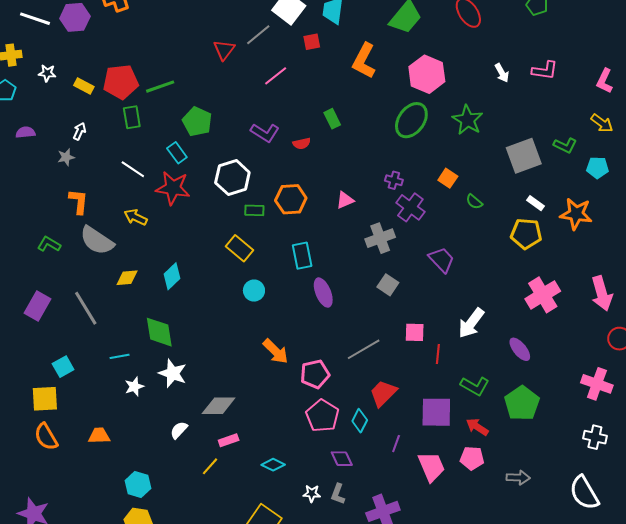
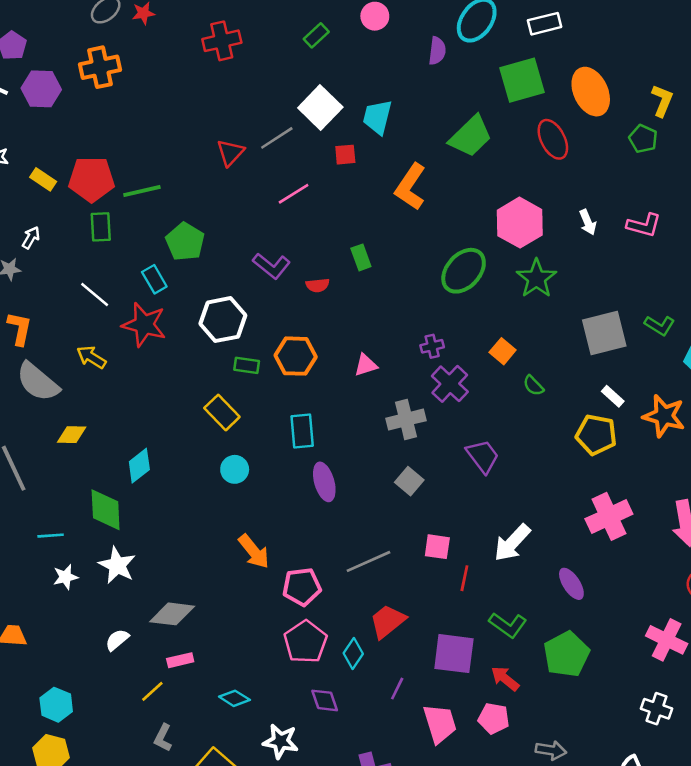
pink hexagon: (427, 74) -> (520, 223), moved
purple cross: (394, 180) -> (432, 346), turned -36
cyan diamond: (172, 276) -> (139, 466), moved
white star: (312, 494) -> (281, 741), size x1.5
gray L-shape: (338, 494) -> (163, 738), moved

